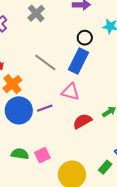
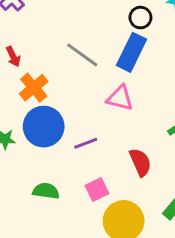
purple line: (45, 108) -> (86, 143), moved
red semicircle: (82, 121) -> (140, 162), moved, turned 96
pink square: (42, 155) -> (97, 189), moved

